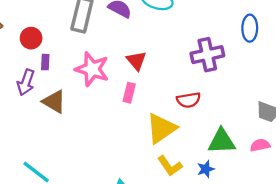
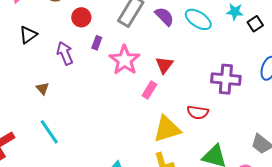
purple rectangle: (45, 62) -> (97, 43), moved
purple arrow: (26, 82) -> (65, 53), turned 120
brown triangle: (54, 102) -> (43, 88), moved, size x0.6

